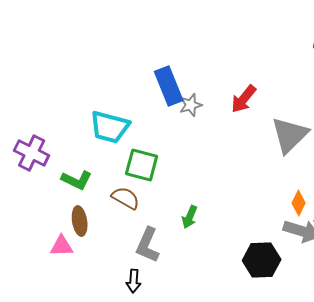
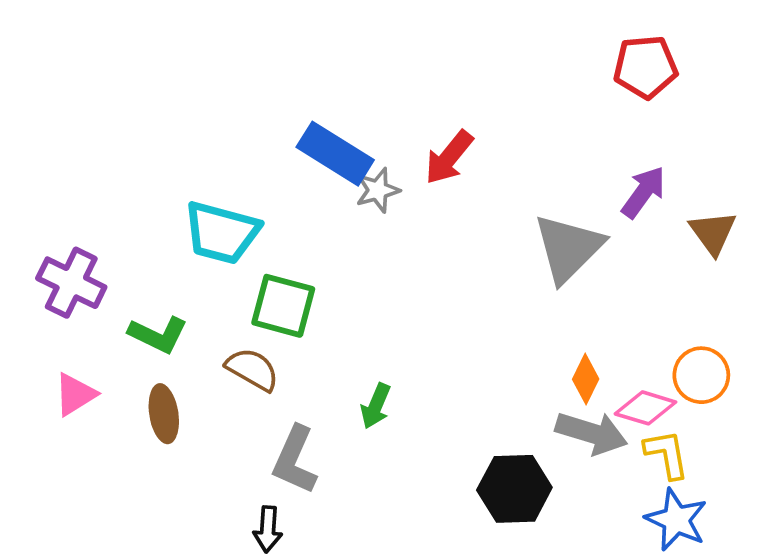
blue rectangle: (169, 86) -> (335, 154), turned -36
red arrow: (244, 99) -> (449, 157), moved
pink triangle: (62, 246) -> (75, 394), moved, turned -30

